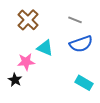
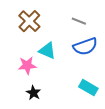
black star: (15, 80) -> (34, 93), moved

